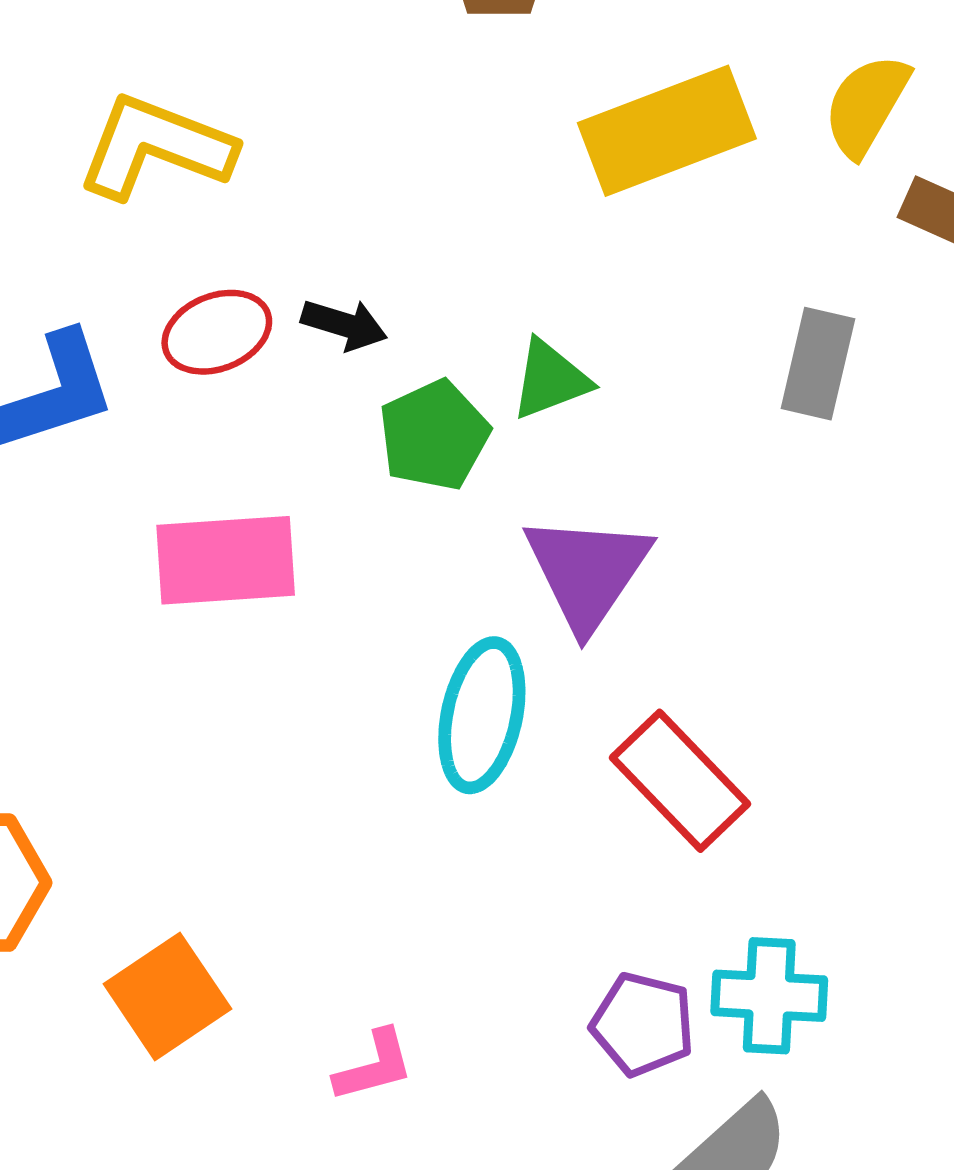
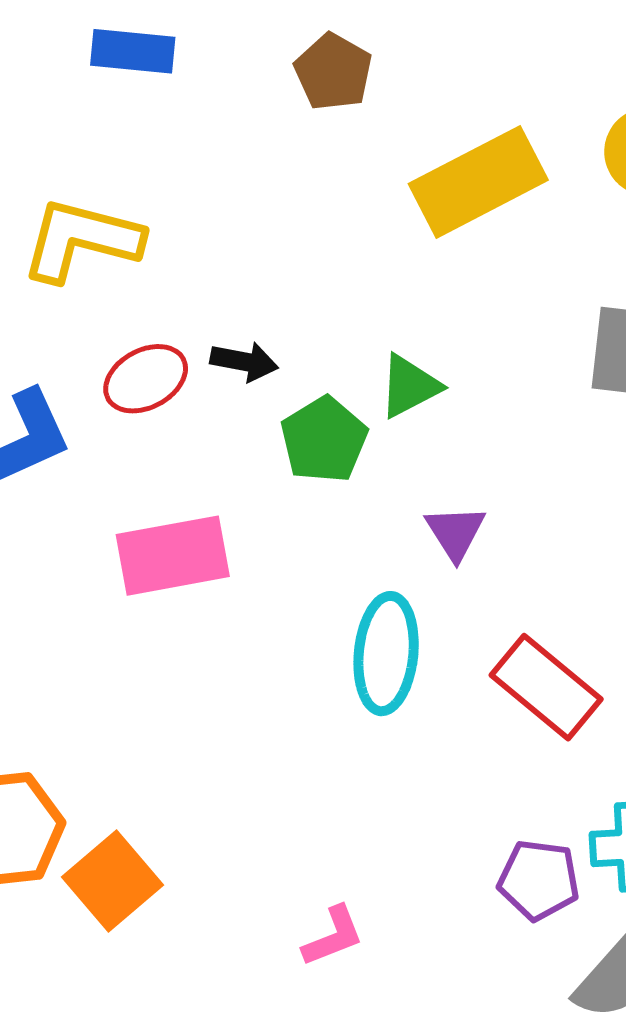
purple triangle: (587, 572) -> (455, 532), size x0.6
orange square: (167, 996) -> (113, 881), moved

